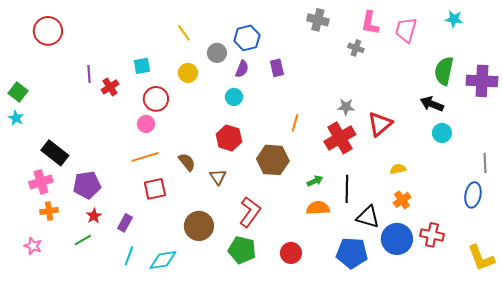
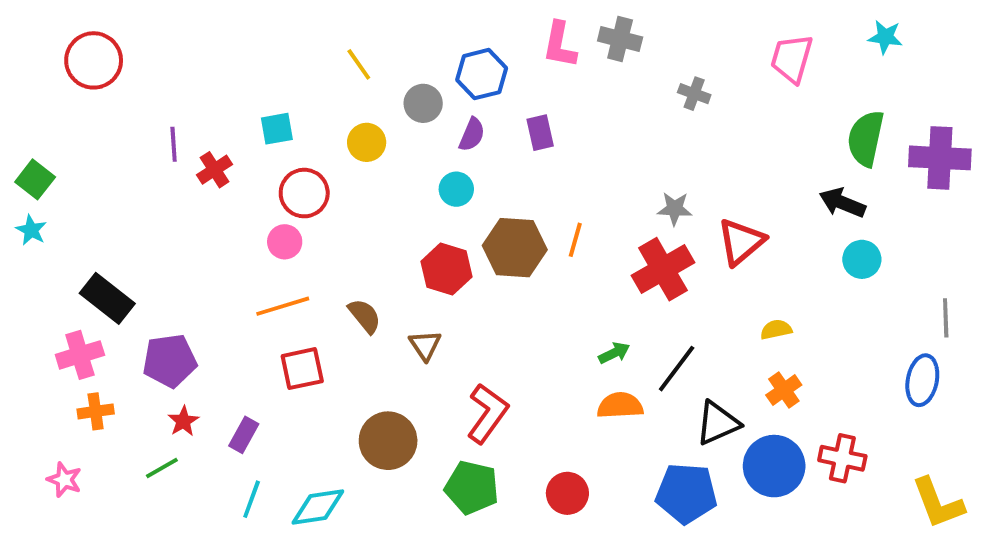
pink L-shape: (370, 23) -> (560, 45), moved
brown hexagon: (273, 160) -> (515, 248), moved
black line: (347, 189) -> (677, 369), turned 36
black triangle: (368, 217) -> (718, 423), turned -40

